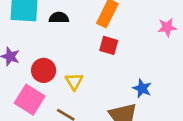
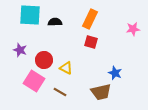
yellow triangle: (74, 81) -> (66, 68), turned -32

